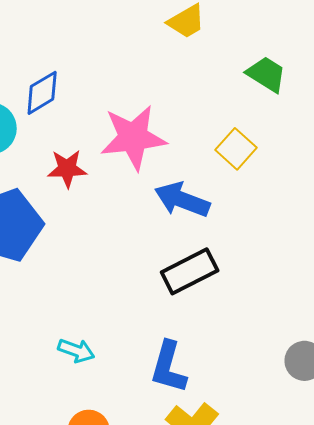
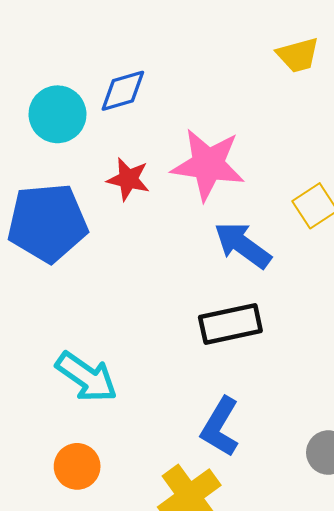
cyan arrow: (76, 351) -> (86, 377), size x1.6
blue L-shape: (168, 367) -> (220, 427), moved

